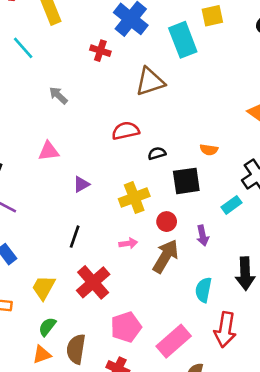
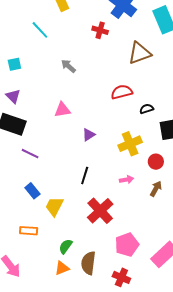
brown arrow: (166, 256) -> (156, 189), size x0.6
yellow trapezoid: (44, 288) -> (54, 206), moved

